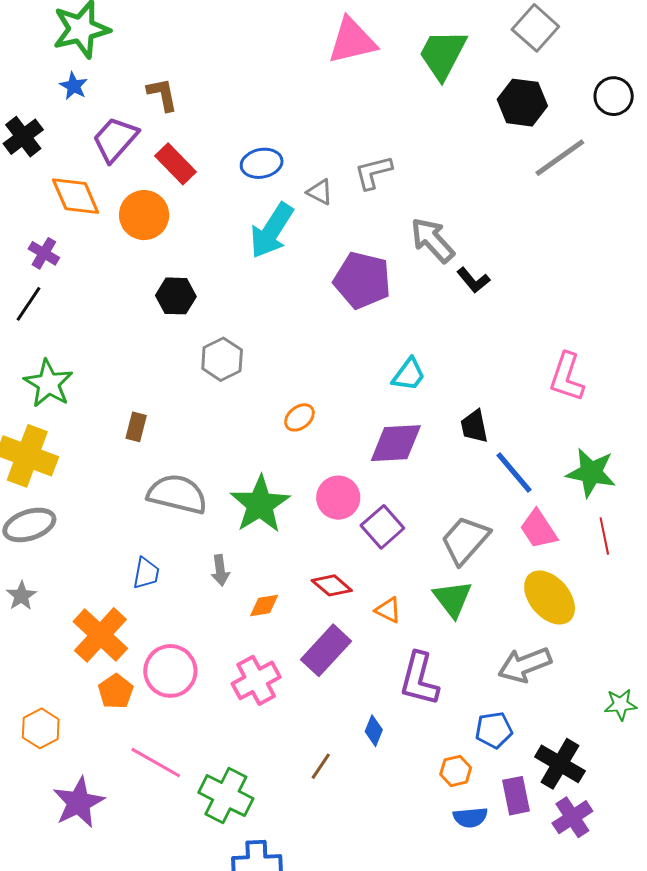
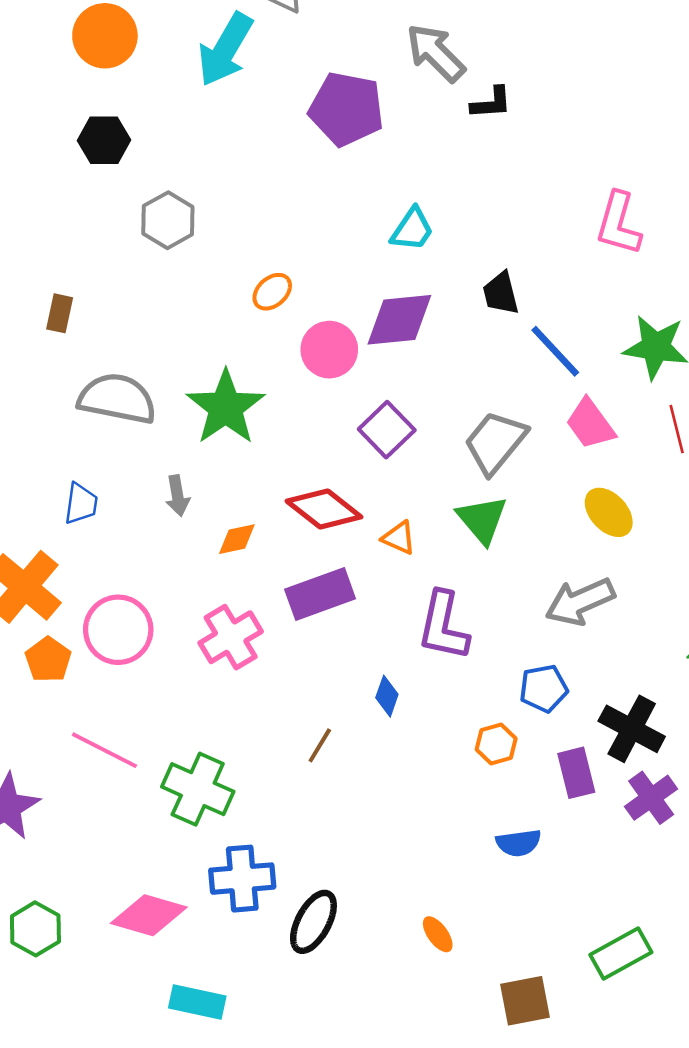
orange circle: (144, 215) -> (105, 36), moved
black L-shape: (473, 280) -> (491, 103), turned -52
pink circle: (338, 498) -> (329, 350), moved
red diamond: (332, 585) -> (324, 509), size x1.4
yellow ellipse: (550, 598) -> (609, 512), size x0.7
purple rectangle: (326, 650) -> (320, 594), turned 30
blue semicircle: (470, 817) -> (519, 843), moved

